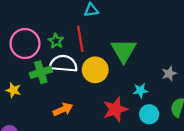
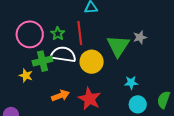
gray star: (169, 74) -> (140, 37), moved
yellow star: (13, 90) -> (26, 76), moved
red star: (115, 109) -> (90, 99), moved, turned -30

